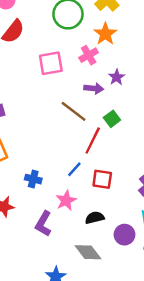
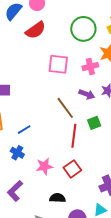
red line: (93, 140) -> (74, 136), turned -35
blue line: (74, 169) -> (24, 130), moved
red square: (102, 179) -> (72, 169), turned 30
pink star: (66, 200) -> (44, 166), moved

